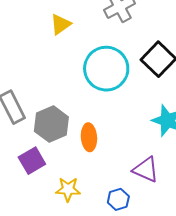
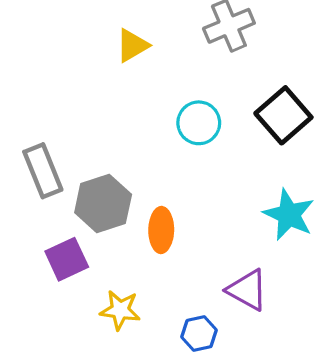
cyan circle: (106, 69) -> (199, 123), size x0.6

